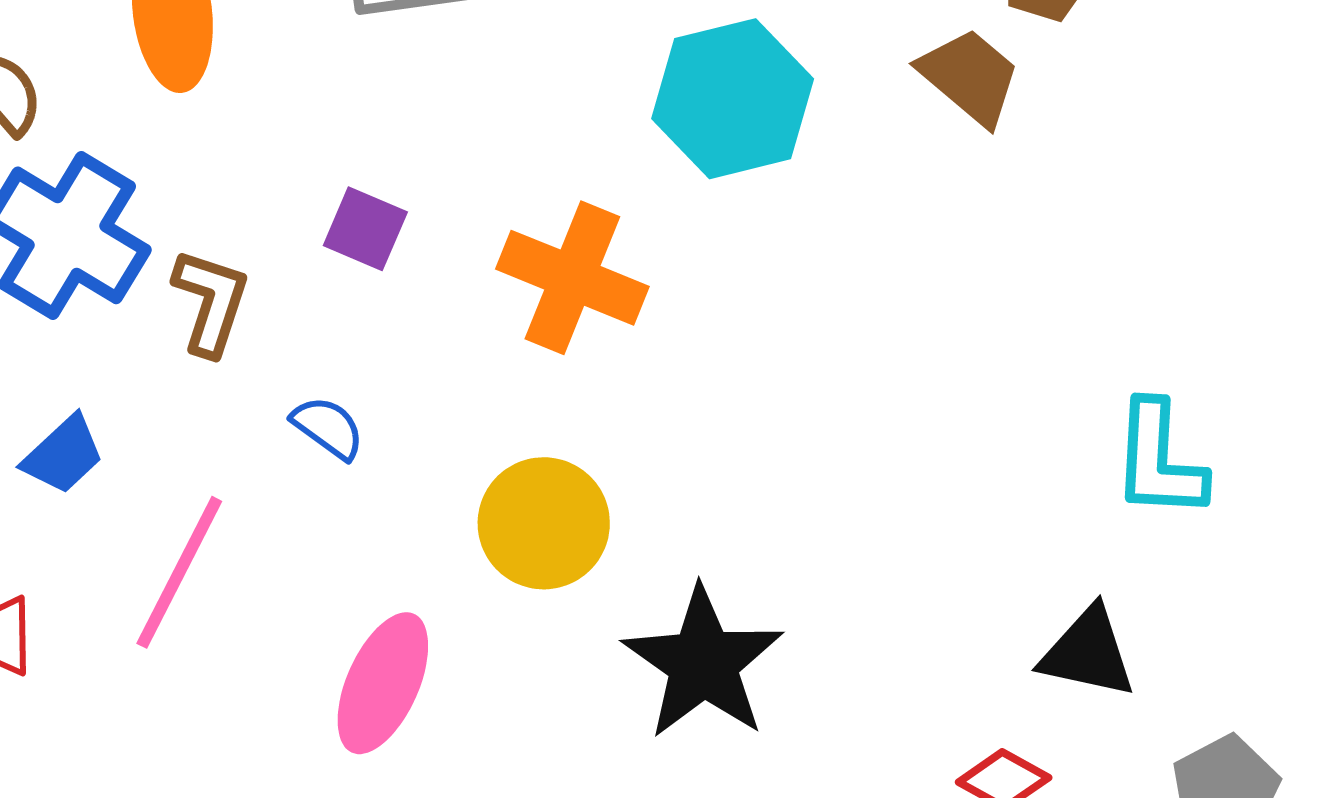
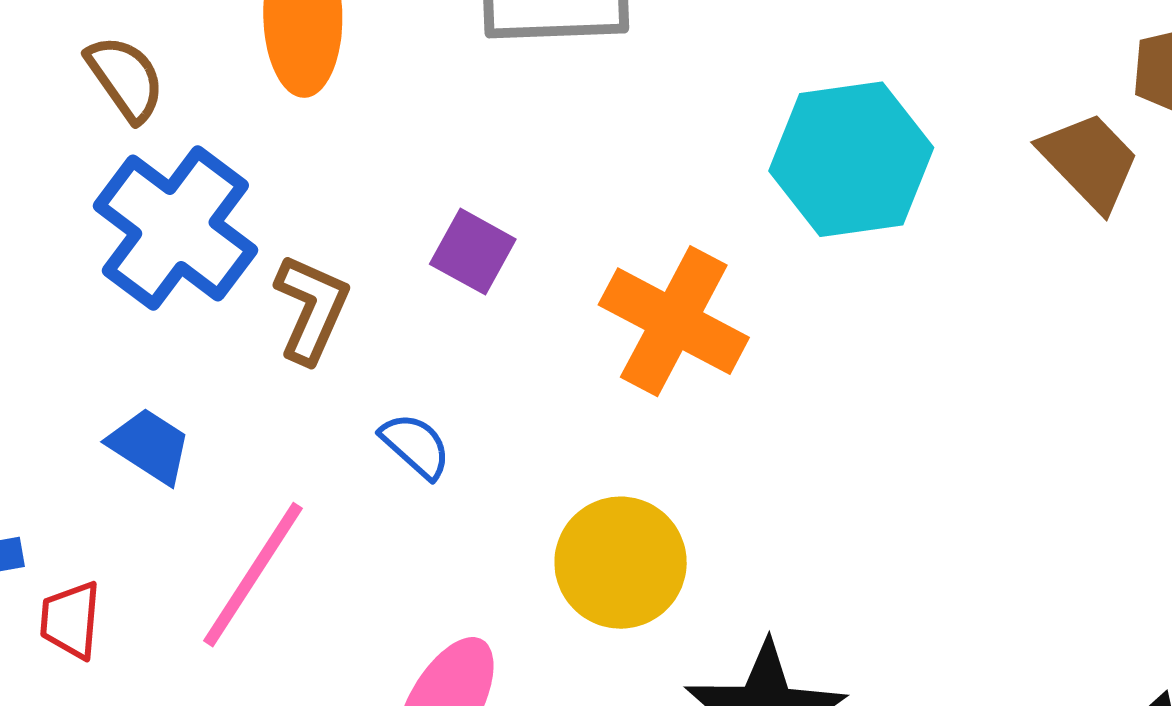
blue trapezoid: (63, 455) -> (150, 446), turned -110

